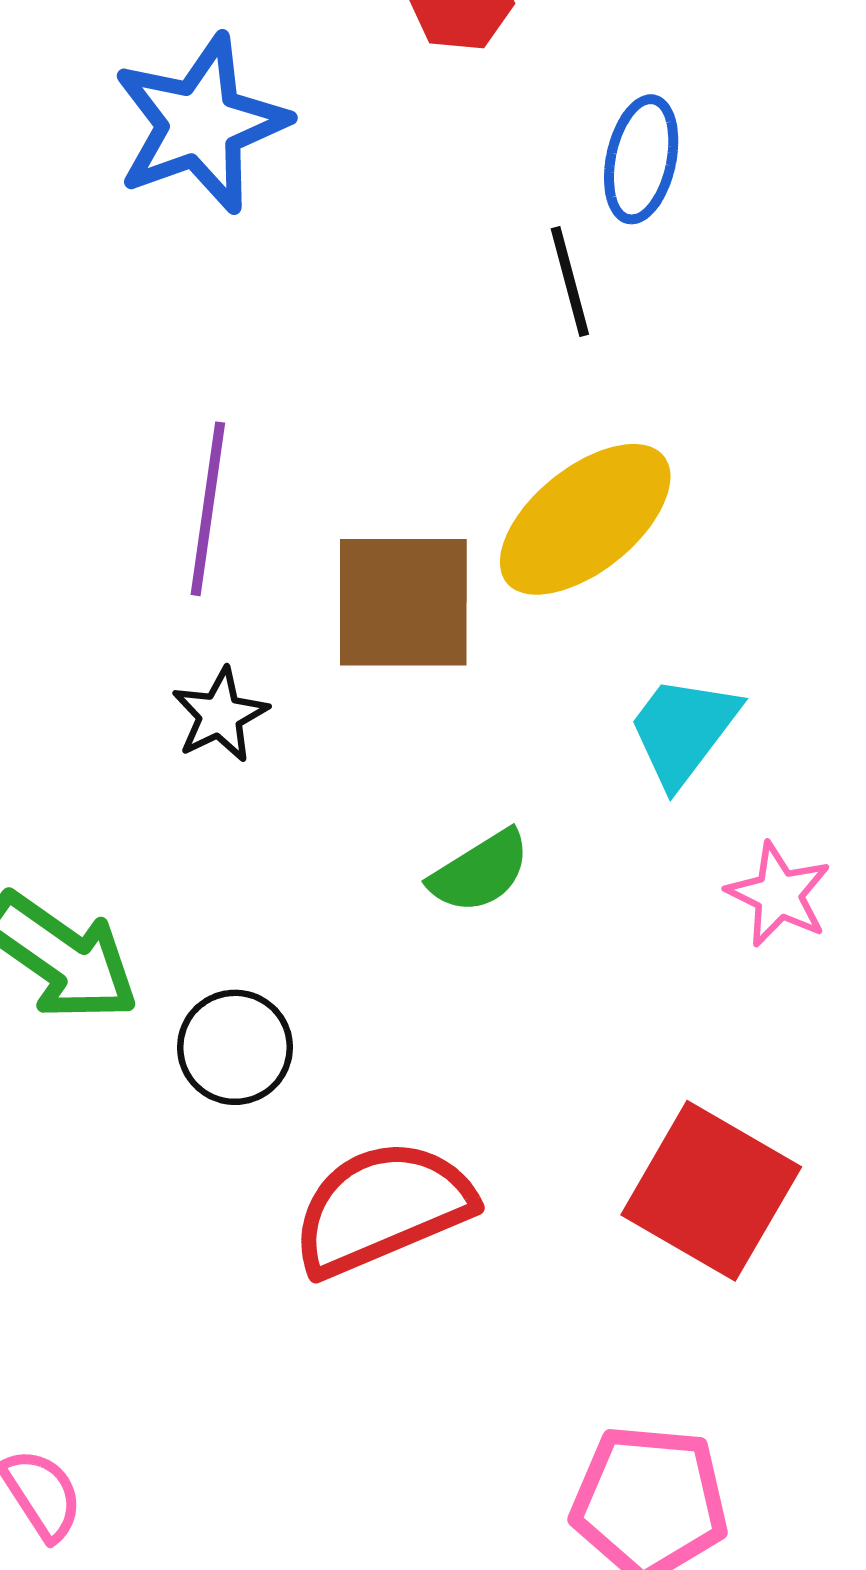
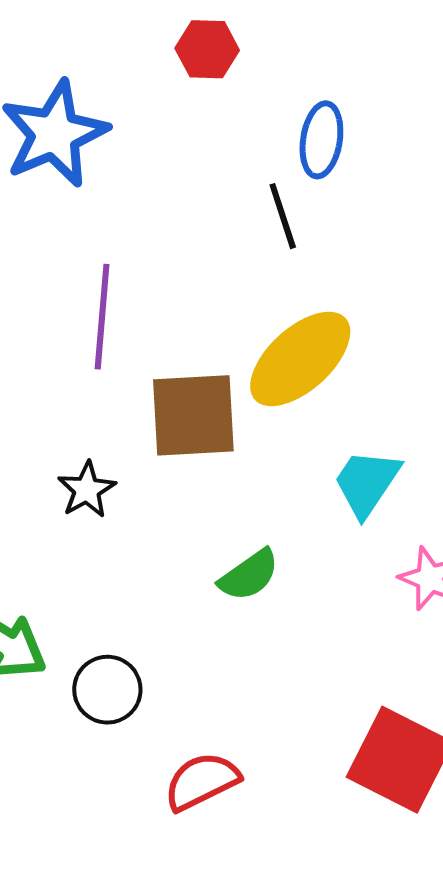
purple line: (208, 509) -> (102, 317), moved
red semicircle: (382, 1208) -> (202, 781), size x0.7

